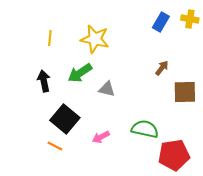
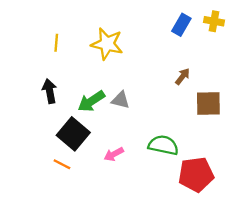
green arrow: (80, 73) -> (91, 101), moved

